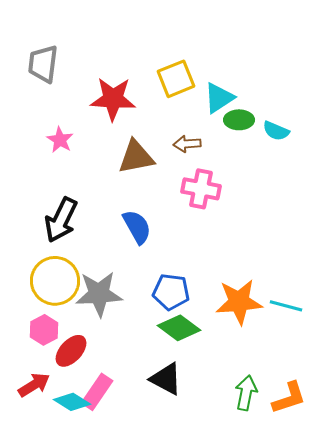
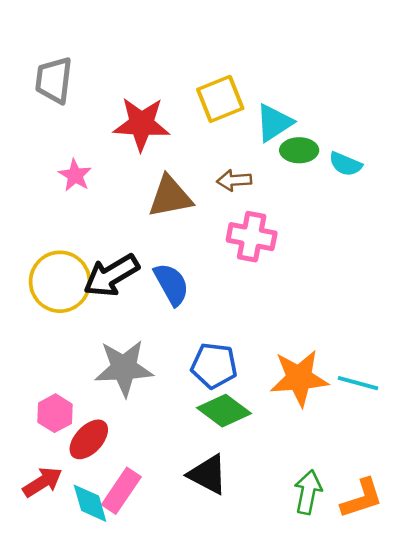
black arrow: (61, 220) -> (111, 275), moved, turned 33
yellow circle: (55, 281) -> (60, 282), moved
cyan diamond: (72, 402) -> (90, 503), turned 42

